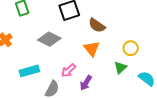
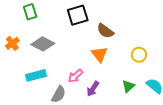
gray diamond: (49, 39) -> (43, 44), moved
green triangle: (120, 68) -> (128, 86), moved

